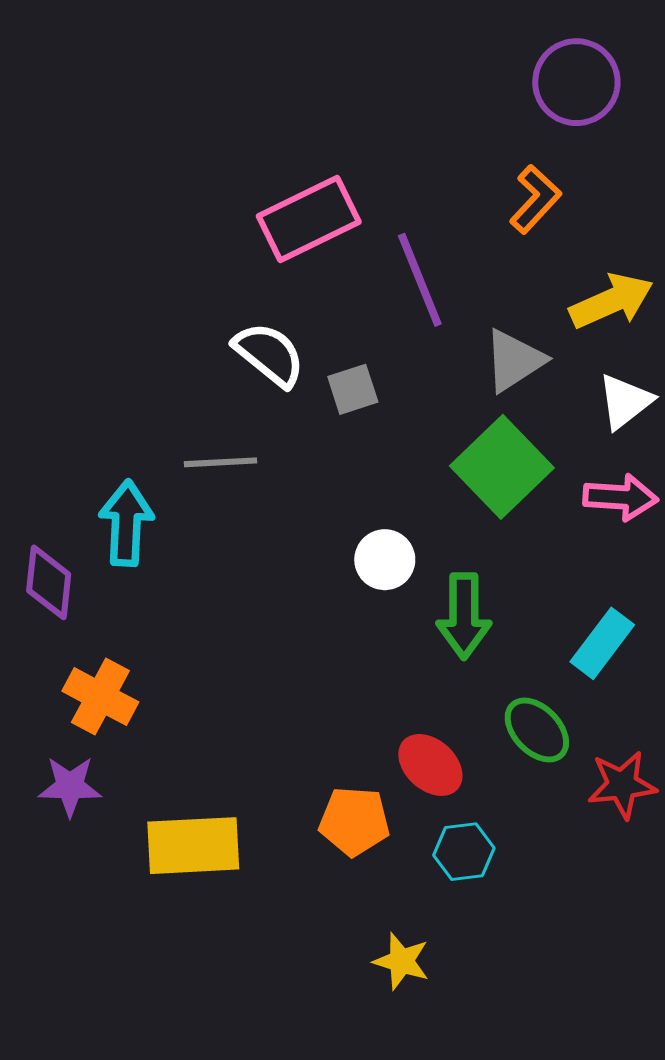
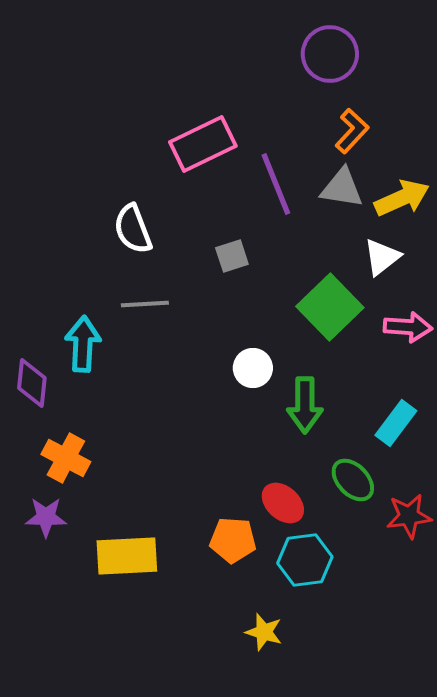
purple circle: (576, 82) -> (330, 54), moved
white semicircle: (269, 354) -> (133, 229), moved, turned -150
gray triangle: (514, 360) -> (342, 188), moved, turned 42
white triangle: (625, 401) -> (382, 257), moved
cyan hexagon: (464, 852) -> (305, 560), size x1.4

